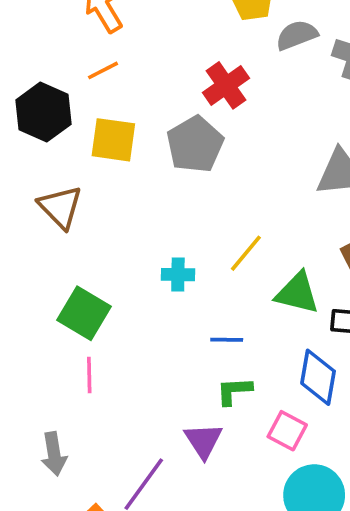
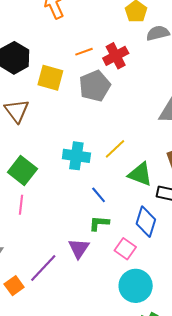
orange line: (103, 70) -> (84, 52), moved
cyan cross: (178, 275) -> (76, 156), size x1.5
blue line: (227, 340) -> (99, 195), turned 42

